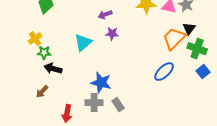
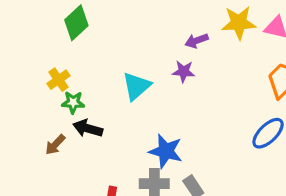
purple arrow: (105, 15) -> (197, 41), moved
brown arrow: (42, 92) -> (55, 145), moved

